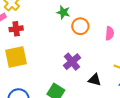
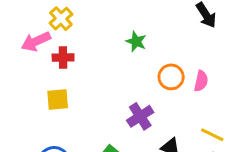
orange circle: (80, 26) -> (171, 77), moved
yellow square: (16, 57) -> (58, 99), size x0.7

